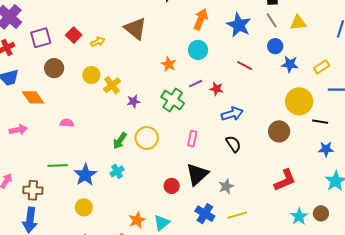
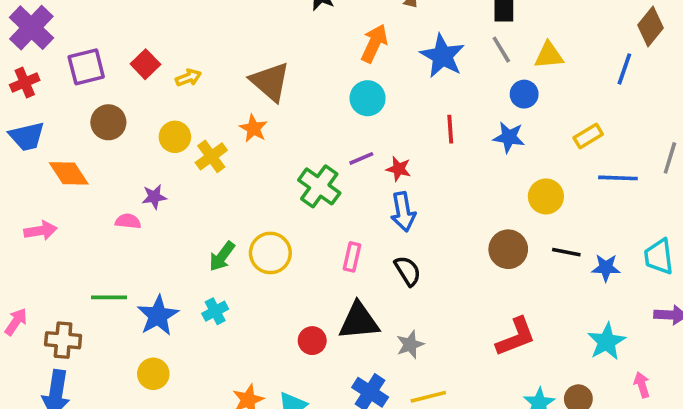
brown triangle: (135, 28) -> (270, 82), moved
blue circle: (275, 46) -> (524, 94), moved
orange star: (169, 64) -> (253, 128), moved
blue star: (290, 64) -> (509, 137), moved
red line: (245, 66) -> (450, 129), turned 56
purple star: (133, 101) -> (154, 197), moved
yellow circle: (299, 101) -> (546, 196), size x0.7
blue arrow: (232, 114) -> (403, 212), moved, turned 95
black line: (320, 122) -> (566, 252), moved
black semicircle: (233, 144) -> (408, 271), moved
blue star: (326, 149) -> (606, 268), moved
black triangle: (197, 174) -> (359, 321), turned 35

